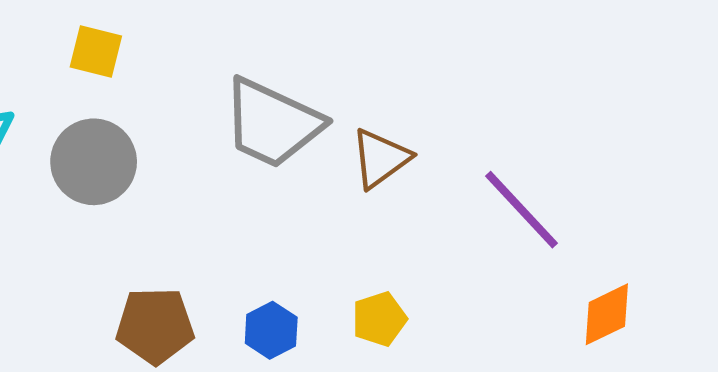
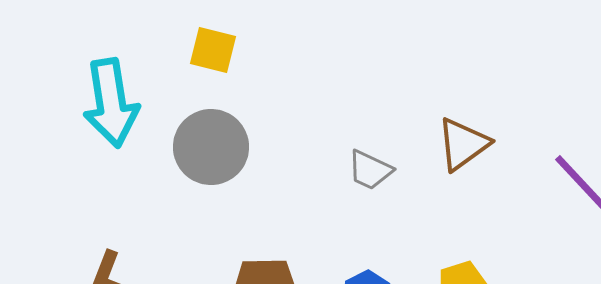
gray trapezoid: (272, 123) -> (370, 170), moved, size x0.5

